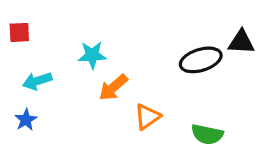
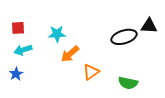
red square: (19, 32) -> (18, 28), moved

